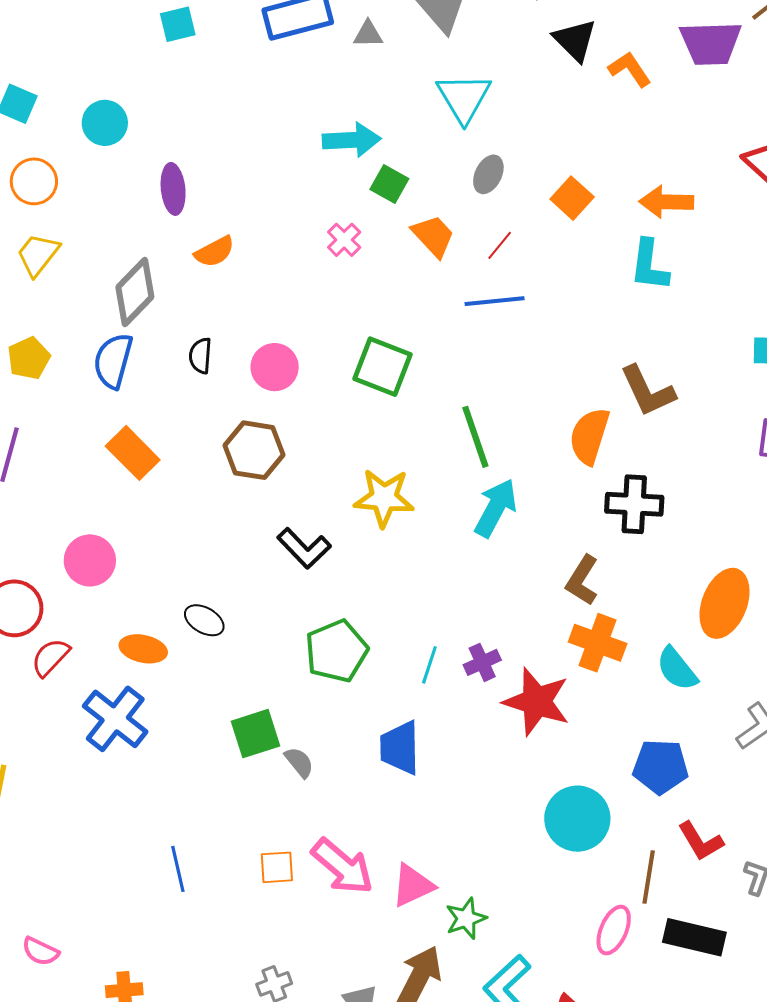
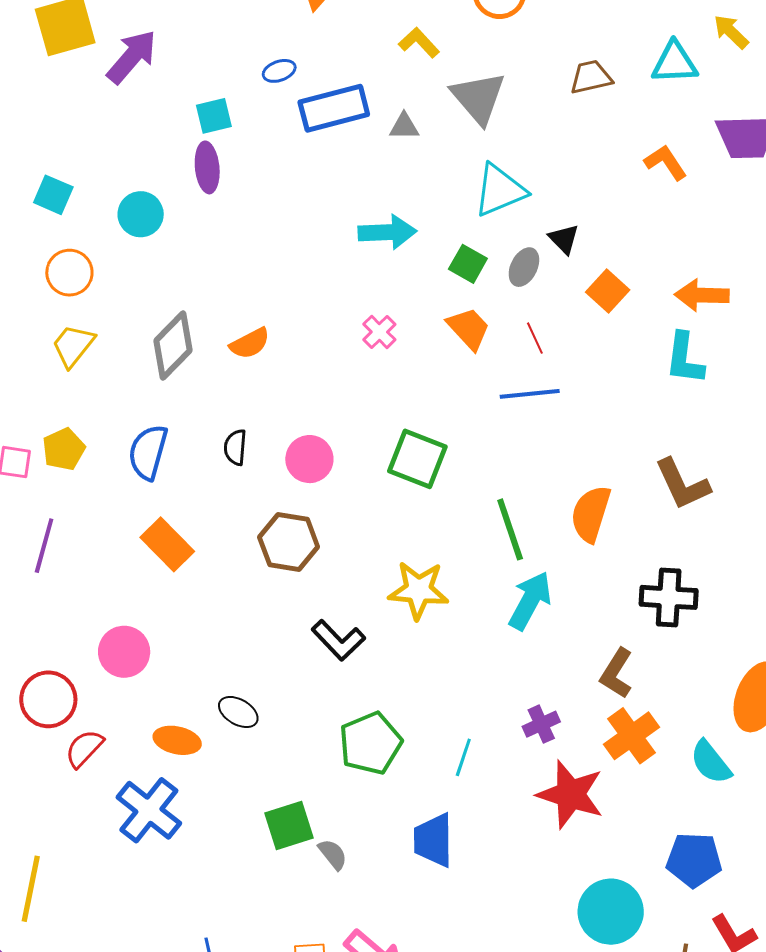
black triangle: (575, 40) -> (564, 239), moved, size x0.7
cyan triangle: (464, 98) -> (500, 190), turned 38
green square: (389, 184) -> (468, 264), moved
purple ellipse: (173, 189) -> (207, 167), moved
red line: (500, 245) -> (535, 338), turned -64
gray diamond: (135, 292) -> (173, 345), moved
orange semicircle: (589, 436) -> (591, 514), moved
orange cross: (598, 643) -> (631, 736), turned 34
purple cross: (482, 662) -> (541, 724), moved

